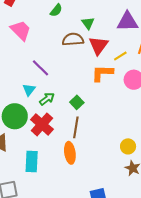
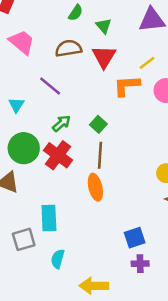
green semicircle: (56, 10) -> (76, 13), moved
brown semicircle: (73, 39) -> (68, 48), moved
red triangle: (98, 45) -> (104, 57), moved
cyan triangle: (29, 90) -> (16, 105), moved
cyan rectangle: (32, 161) -> (49, 218), moved

